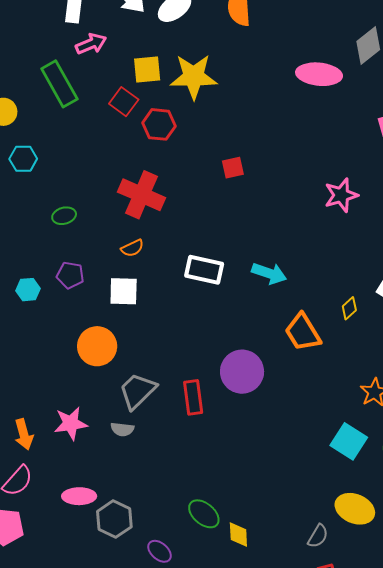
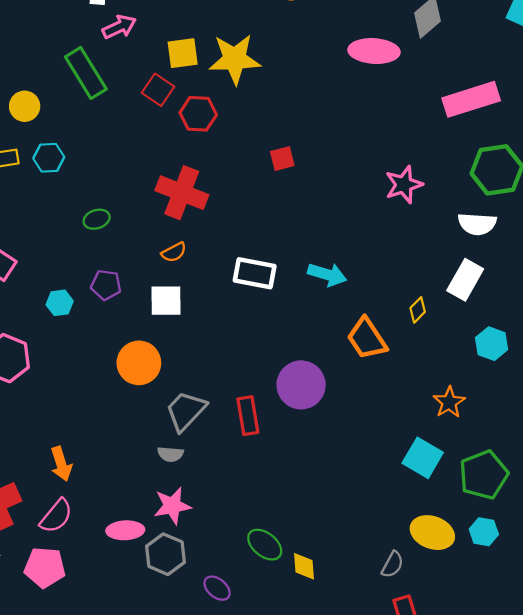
pink star: (71, 423) -> (172, 506), moved

